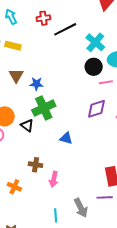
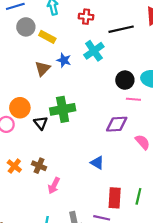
black line: (65, 29) -> (121, 29), moved
cyan cross: (95, 42) -> (94, 51), moved
blue star: (36, 84) -> (64, 60), moved
blue triangle: (66, 138) -> (97, 163), moved
orange cross: (14, 187) -> (14, 166), moved

